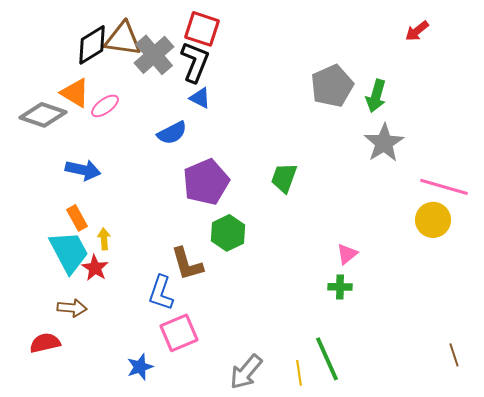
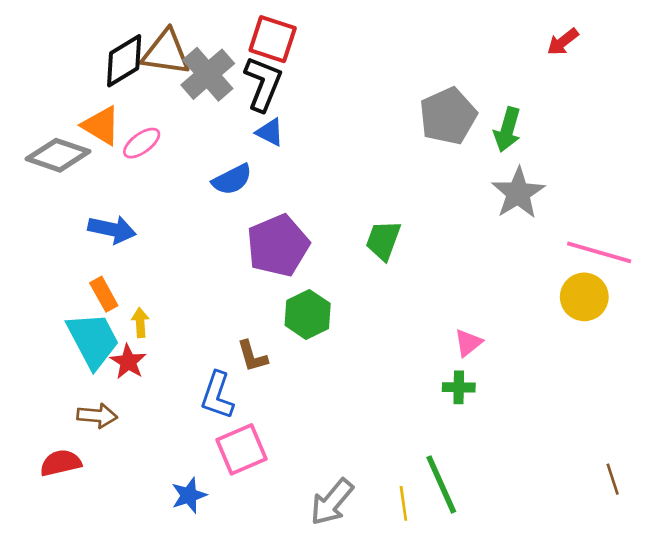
brown L-shape: (187, 264) -> (252, 356), size x0.7

